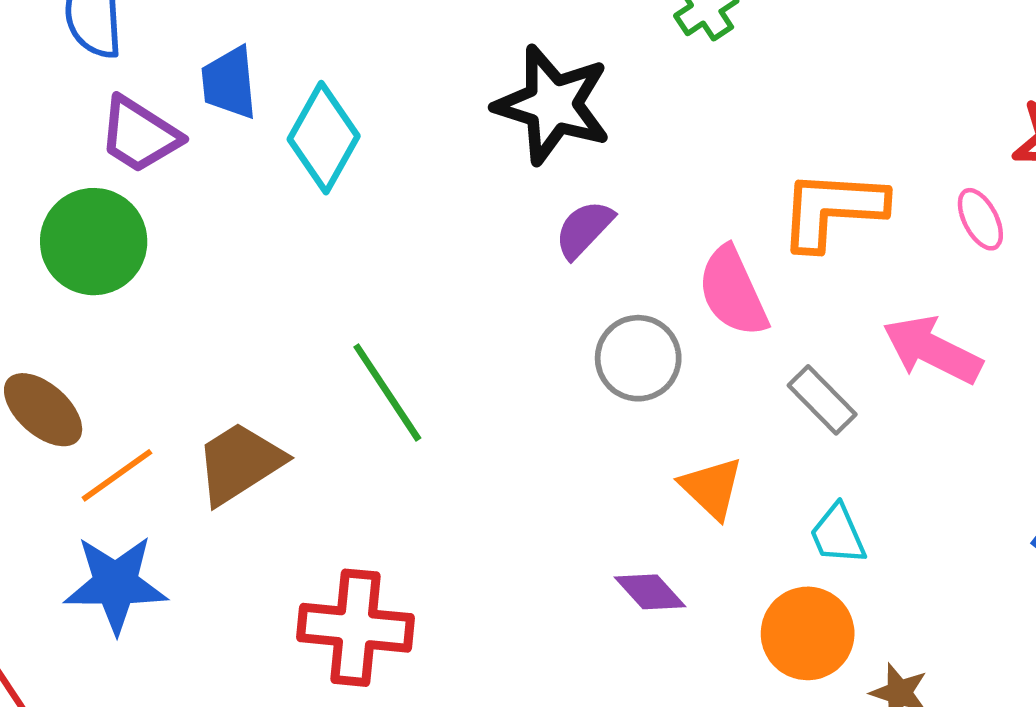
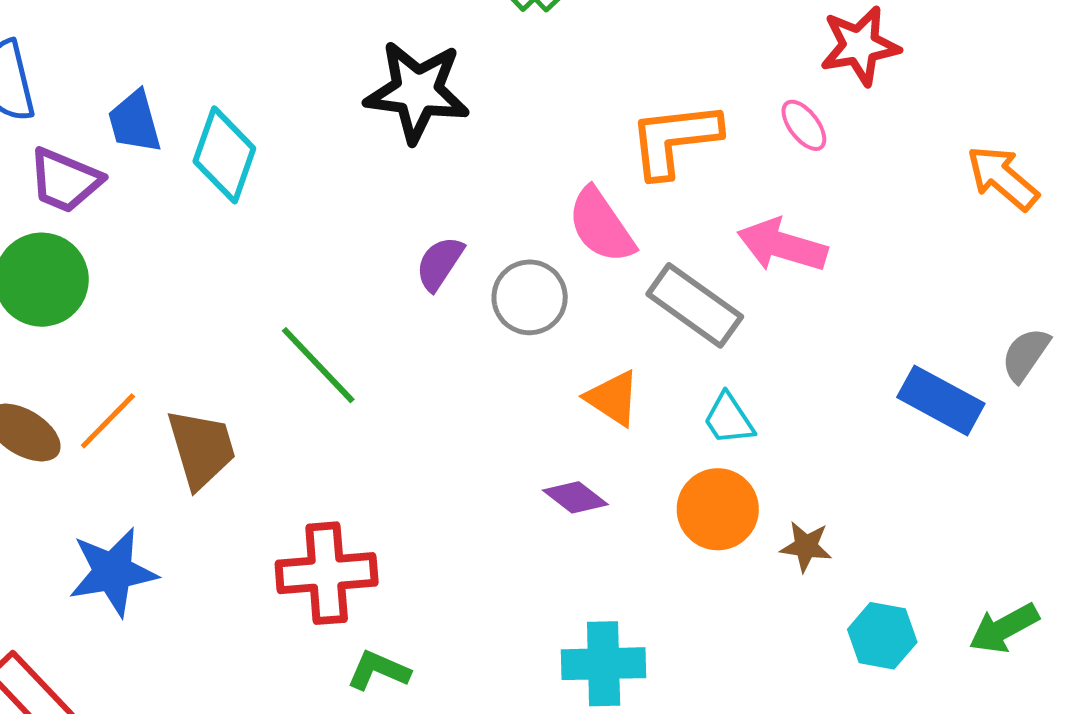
purple semicircle: (584, 229) -> (440, 263), moved
gray rectangle: (822, 400) -> (695, 305), size x1.5
brown trapezoid: (240, 463) -> (201, 449), turned 116
orange line: (117, 475) -> (108, 421), moved

